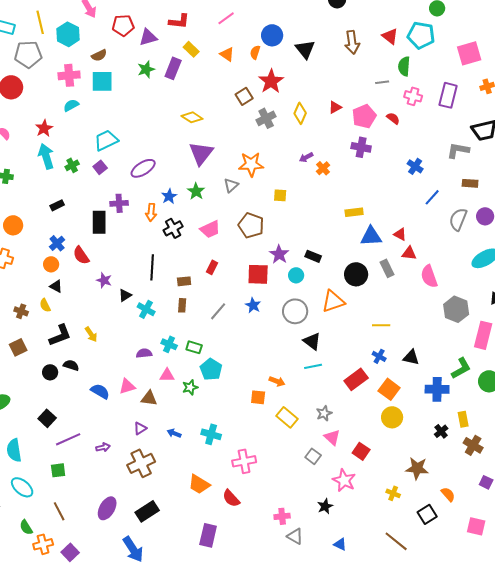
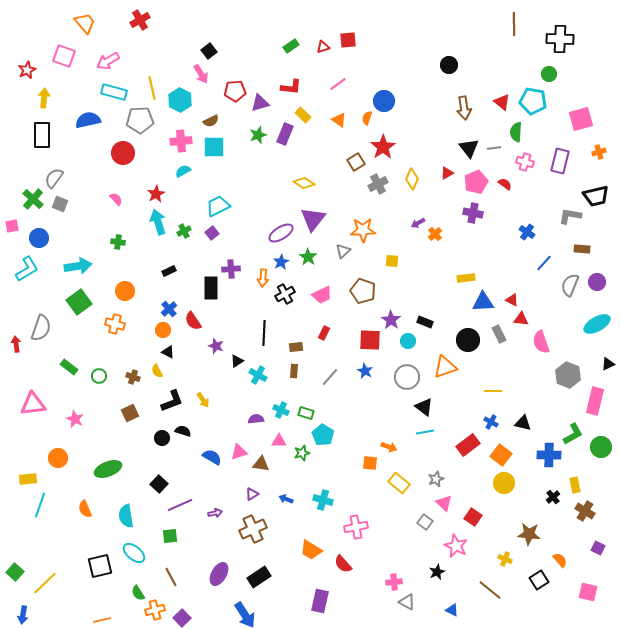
black triangle: (305, 49) -> (469, 148), moved
purple ellipse: (143, 168) -> (281, 233), moved
brown line: (396, 541) -> (490, 590), moved

